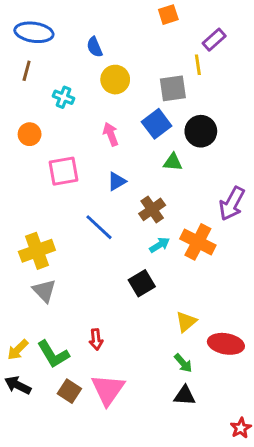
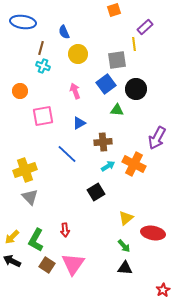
brown line: (27, 71) -> (41, 48), moved
brown cross: (152, 209) -> (103, 142), turned 30
green L-shape: (53, 354) -> (36, 240), turned 60

